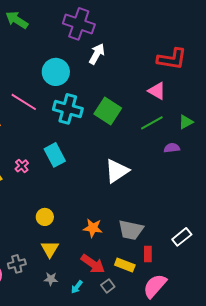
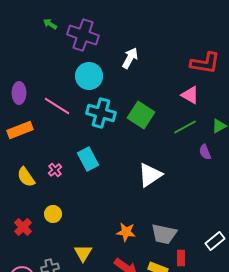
green arrow: (17, 20) -> (50, 24), size x0.6
purple cross: (79, 24) -> (83, 35), moved
purple semicircle: (172, 148) -> (205, 152), turned -105
yellow circle: (45, 217) -> (53, 214), moved

